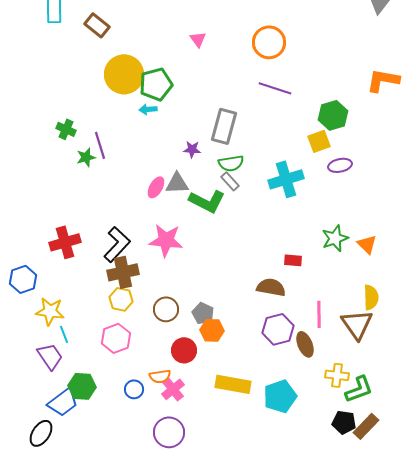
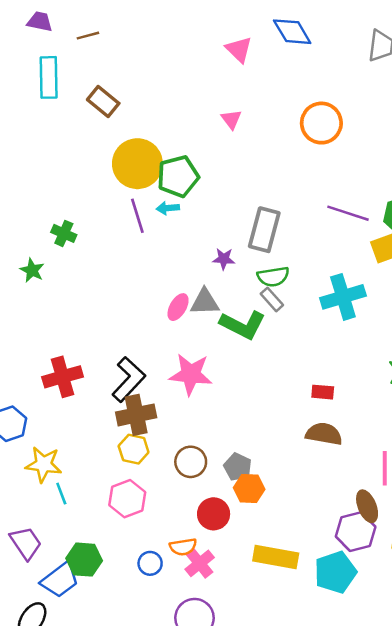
purple line: (275, 88) -> (348, 213), moved
purple line: (100, 145) -> (137, 216), moved
green star: (86, 157) -> (32, 270), moved, turned -30
red rectangle: (293, 260) -> (323, 392), moved
purple hexagon: (278, 329) -> (356, 532), moved
purple trapezoid: (50, 356) -> (26, 543), moved

